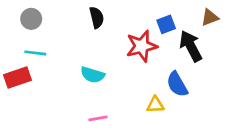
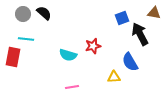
black semicircle: (97, 18) -> (44, 13), moved, turned -35
brown triangle: (210, 18) -> (154, 13), turned 32
red star: (142, 46) -> (93, 46), moved, size x0.7
red rectangle: (18, 77) -> (13, 57), turned -60

